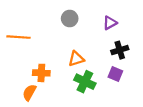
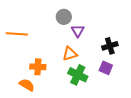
purple triangle: (110, 23) -> (78, 31), moved, turned -32
orange semicircle: (29, 93) -> (27, 85), turned 91

